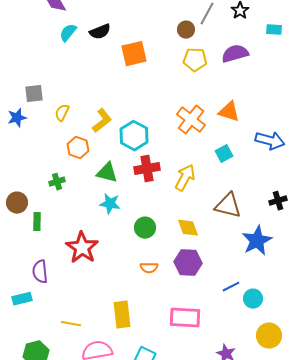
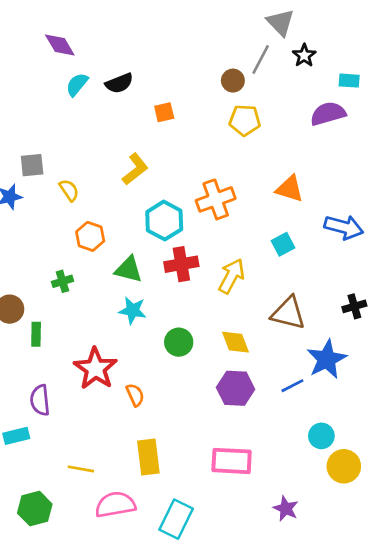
orange square: (134, 54) -> (164, 112), size x0.6
purple semicircle: (235, 54) -> (328, 114), moved
yellow semicircle: (62, 113) -> (69, 190), turned 120
orange cross: (191, 120) -> (216, 199), moved, turned 32
yellow L-shape: (102, 121) -> (135, 169), moved
orange semicircle: (149, 268) -> (135, 395), moved, turned -114
blue line: (231, 287) -> (292, 386), moved
yellow circle: (269, 336) -> (344, 466), moved

